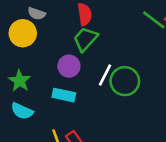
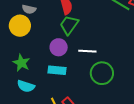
white line: (105, 75) -> (87, 51), turned 72
green circle: (125, 81) -> (102, 73), moved

